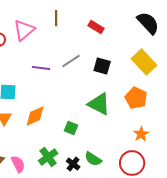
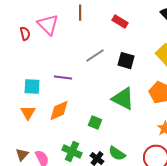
pink triangle: (24, 30) -> (48, 25), turned -35
purple line: (41, 68) -> (63, 78), moved
green cross: (48, 157) -> (72, 152), turned -30

